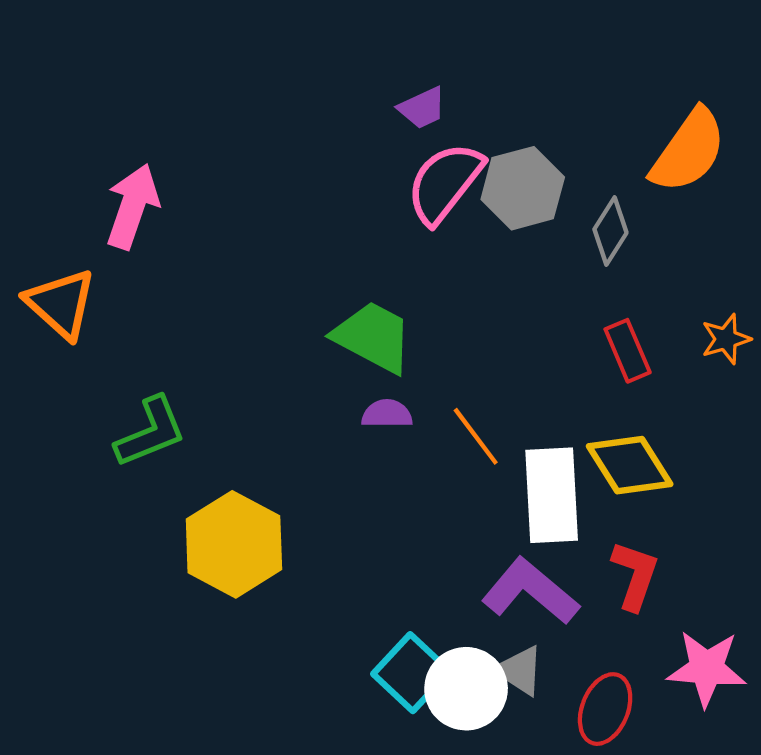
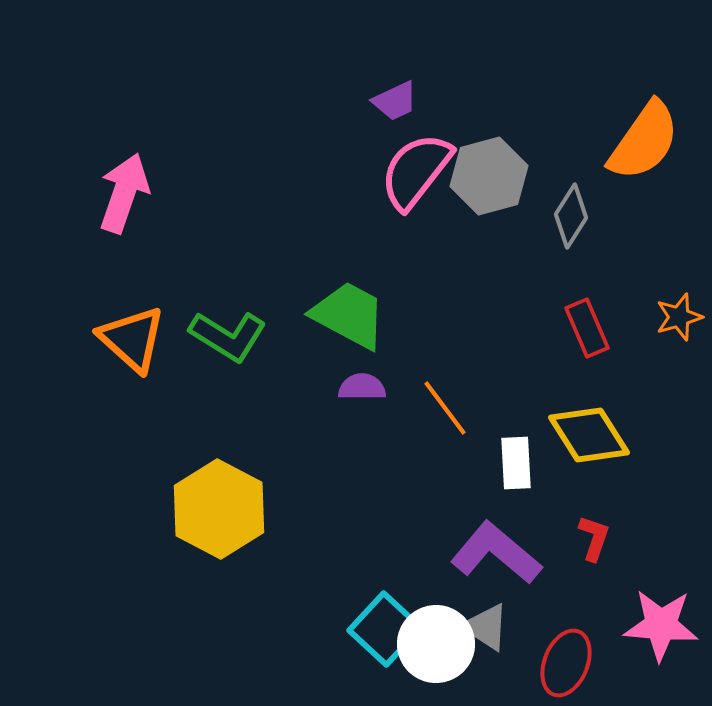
orange triangle: (61, 304) -> (132, 339), moved
green L-shape: (151, 432) -> (228, 336), moved, turned 54
white rectangle: (552, 495) -> (516, 463), size x0.6
red L-shape: (635, 575) -> (594, 538), size x0.7

